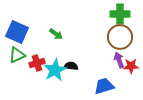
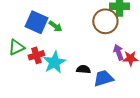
blue square: (17, 32) -> (36, 22), moved
brown circle: (120, 37) -> (105, 21), moved
black semicircle: (71, 66) -> (83, 69), moved

